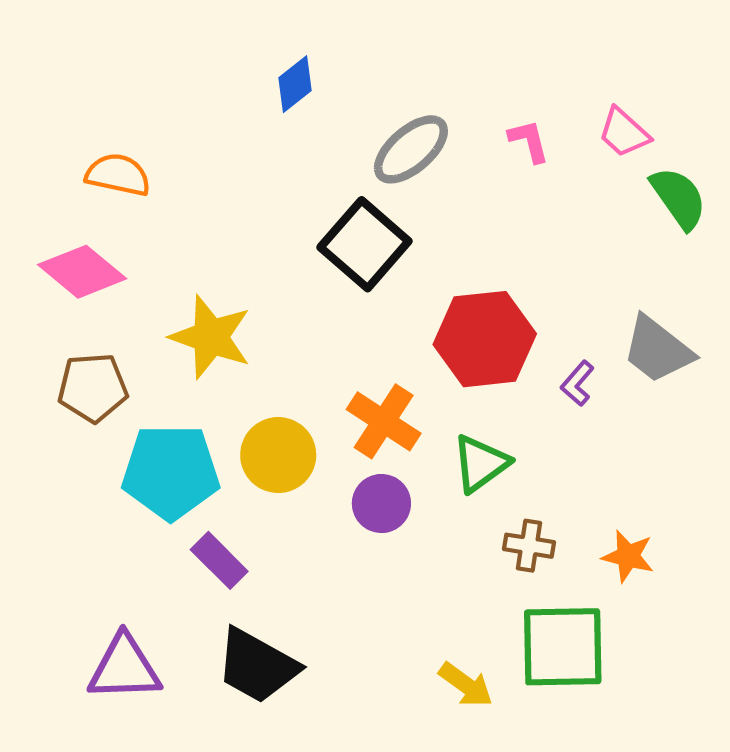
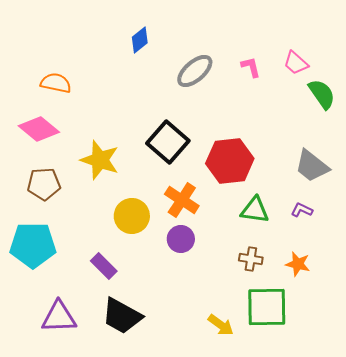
black square: (365, 244) -> (168, 142), moved
purple L-shape: (577, 383) -> (302, 210), moved, turned 75
green triangle: (481, 463) -> (255, 210), moved, turned 44
cyan pentagon: (171, 472) -> (33, 245), moved

